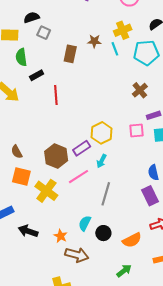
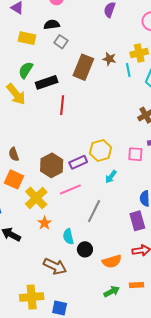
brown rectangle: (70, 54) -> (83, 67), size x1.4
green semicircle: (21, 57) -> (26, 70), moved, turned 30
black rectangle: (37, 75) -> (47, 82), size x1.5
cyan arrow: (102, 161) -> (111, 177), moved
cyan semicircle: (85, 223) -> (68, 237), turned -49
orange star: (61, 236) -> (45, 223), moved
green arrow: (124, 271) -> (112, 291), moved

